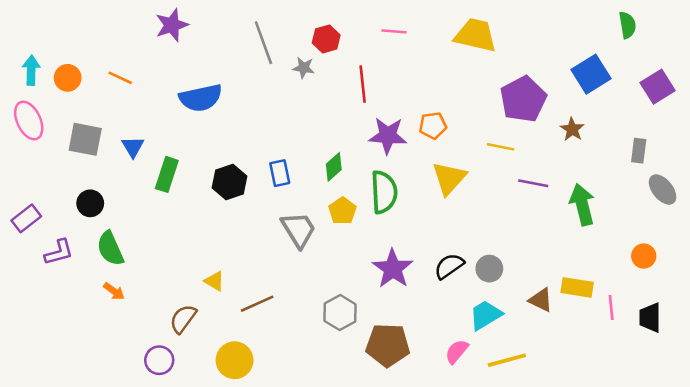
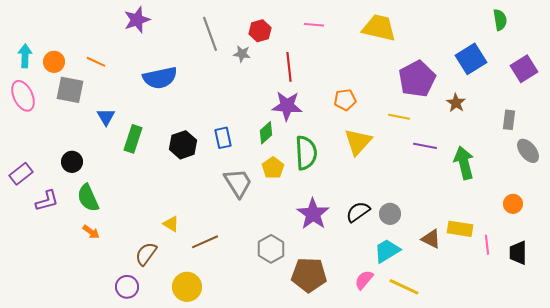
purple star: (388, 136) -> (287, 106), moved
gray square: (85, 139) -> (70, 90), moved
yellow line: (507, 360) -> (404, 287), turned 40

